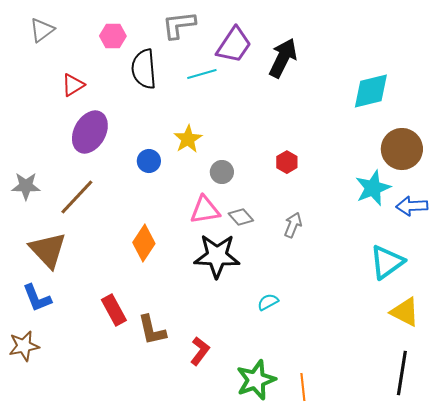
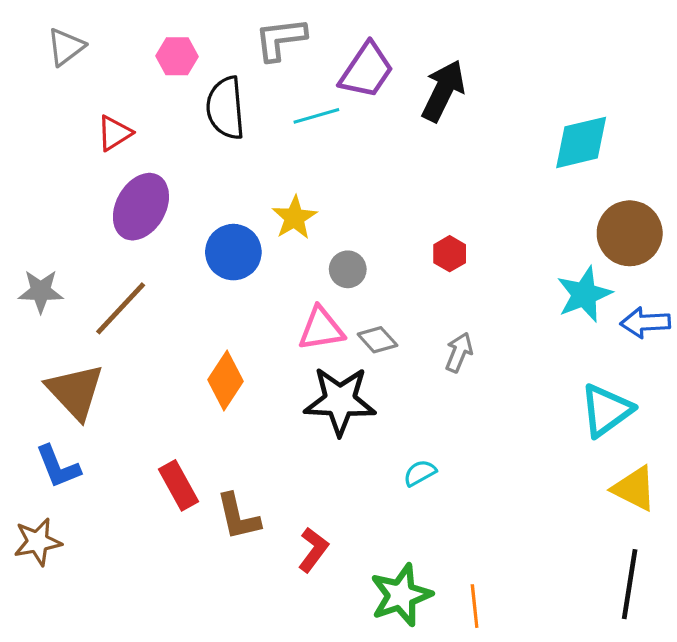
blue circle: (149, 161) -> (233, 252), size x1.5

